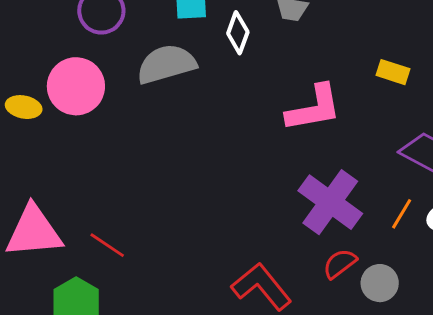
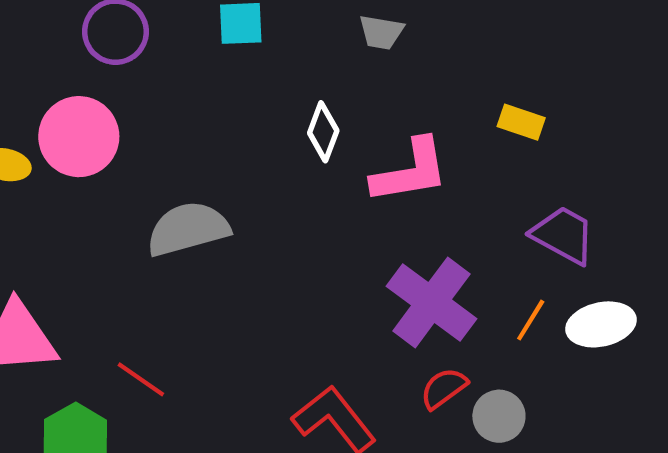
white diamond: (238, 33) -> (323, 132), moved
gray semicircle: (166, 64) -> (188, 229), moved
red line: (107, 245) -> (141, 379), moved

